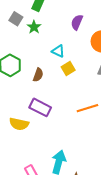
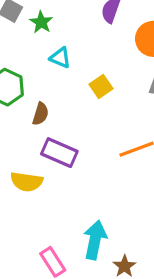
cyan triangle: (58, 51) -> (60, 58), moved
brown semicircle: (38, 75) -> (41, 114), moved

